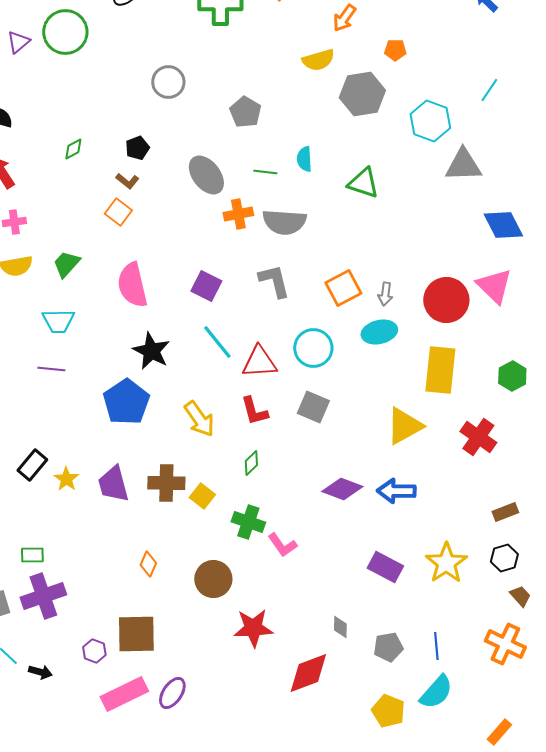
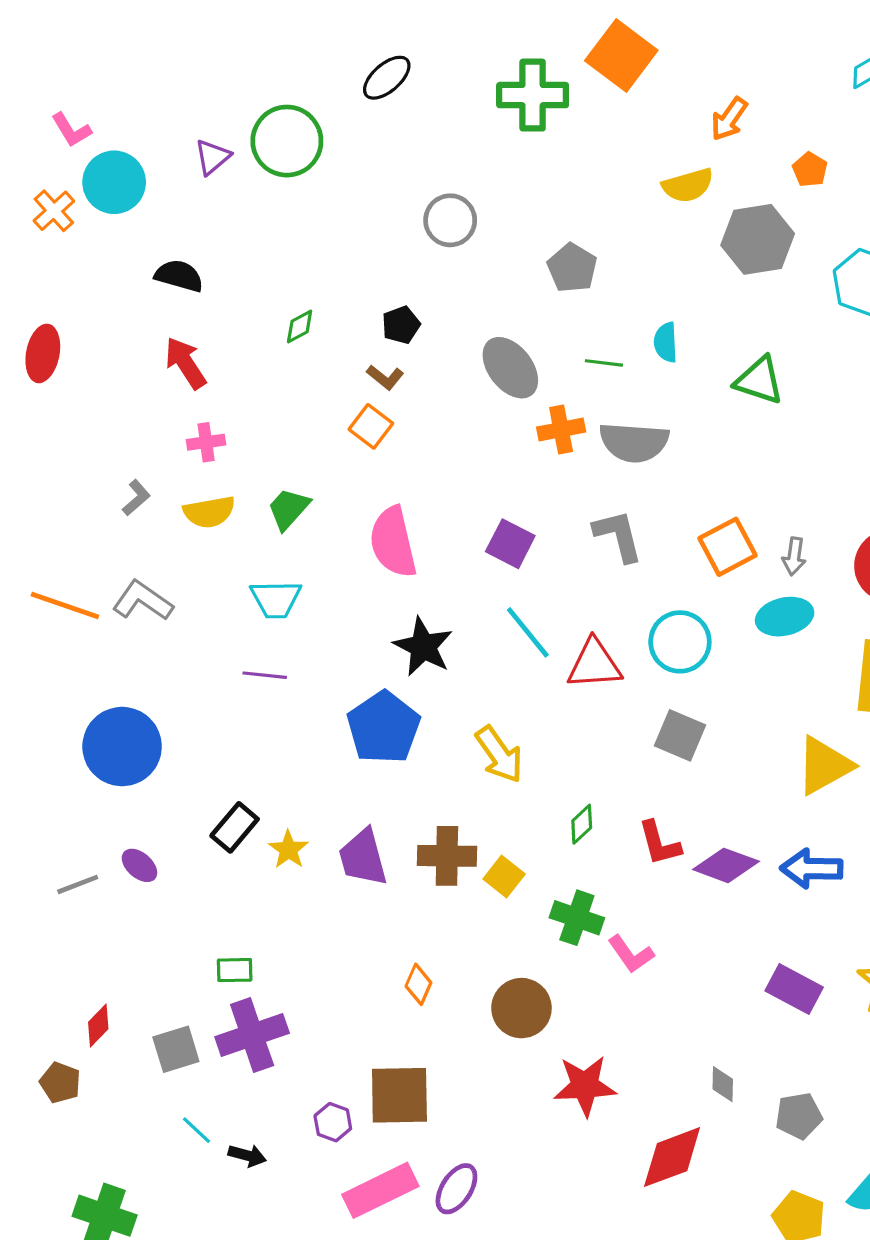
orange pentagon: (395, 50) -> (810, 170), turned 30
red L-shape: (254, 411) -> (659, 843), moved

